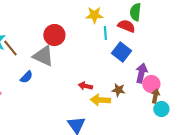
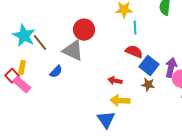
red semicircle: (126, 26) -> (134, 52), moved
blue square: (121, 52) -> (149, 66), moved
yellow arrow: (100, 100) -> (120, 101), moved

